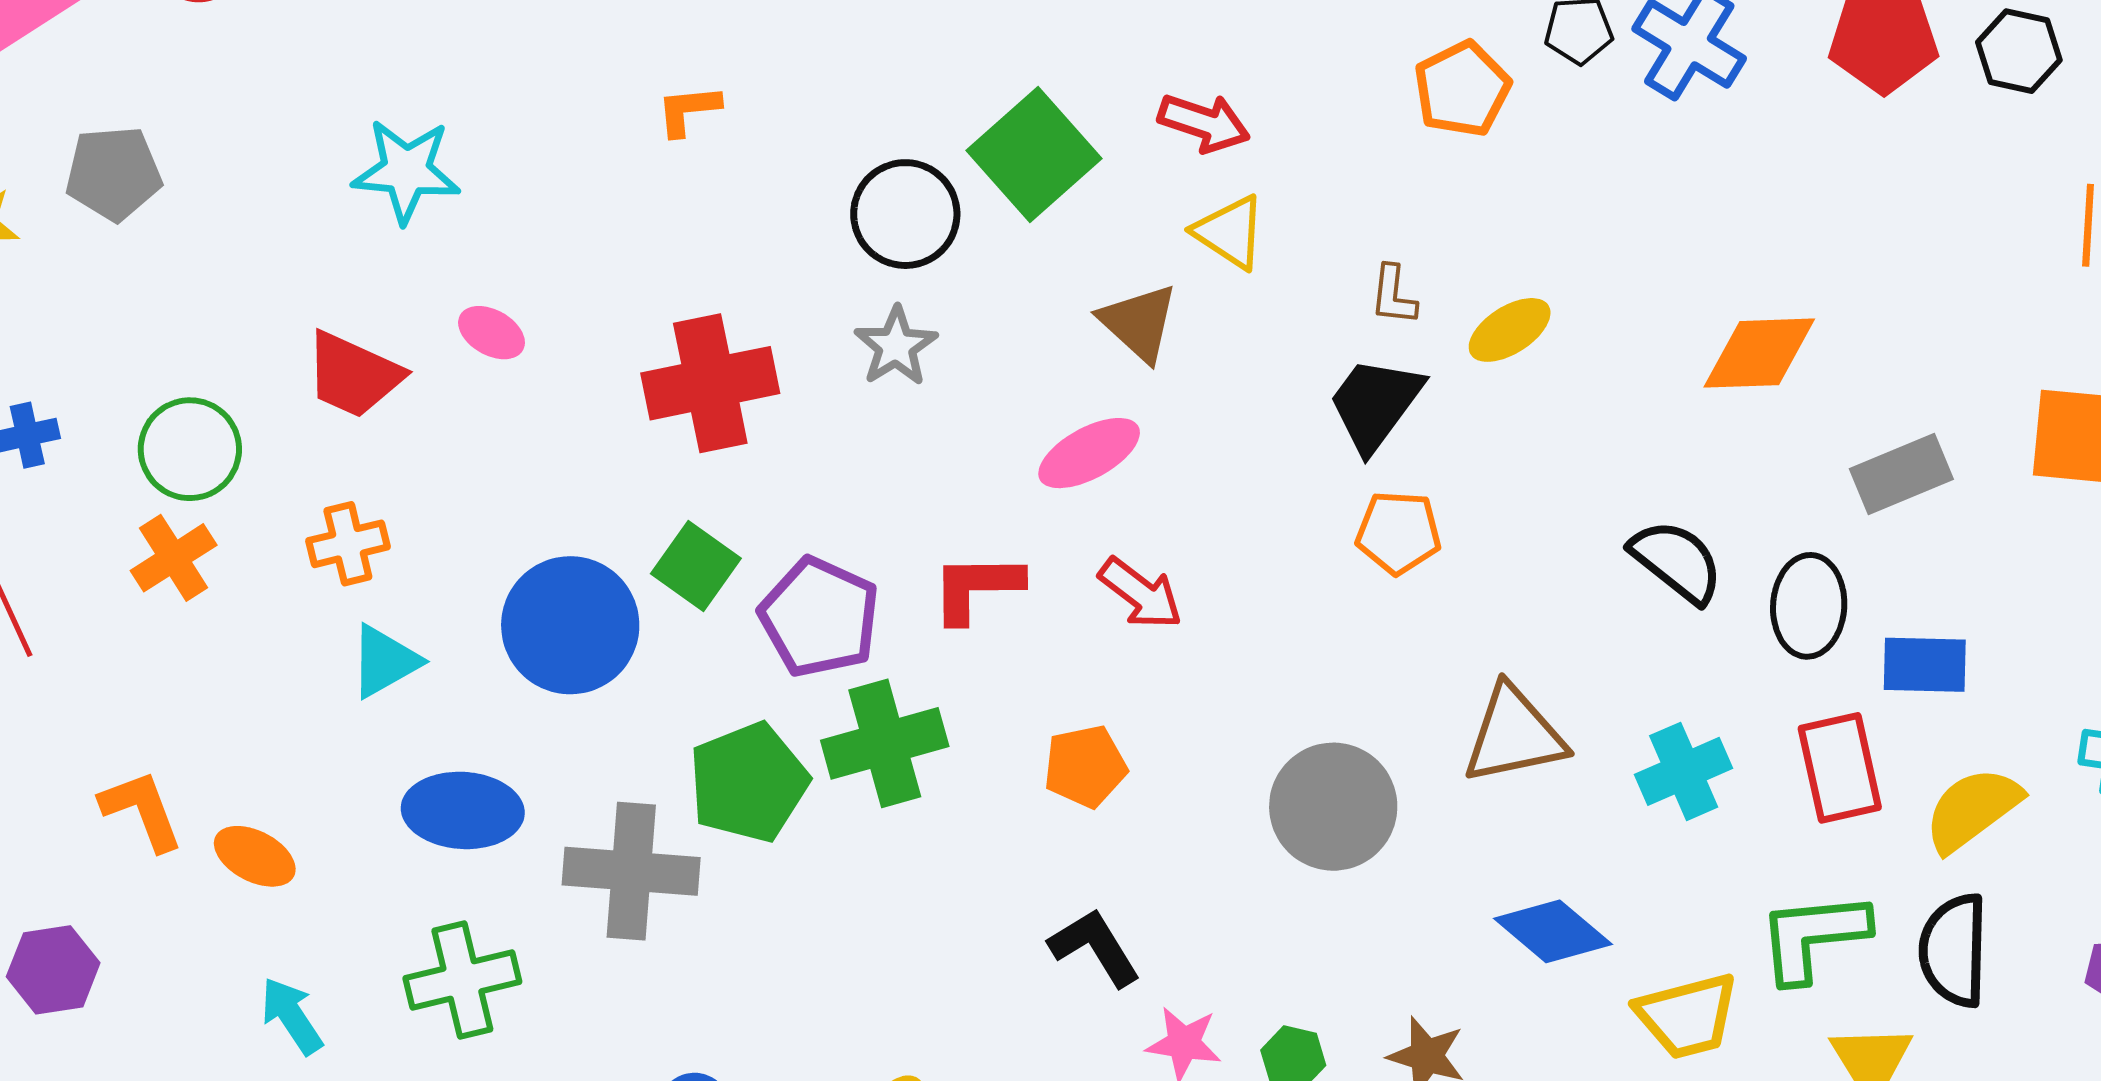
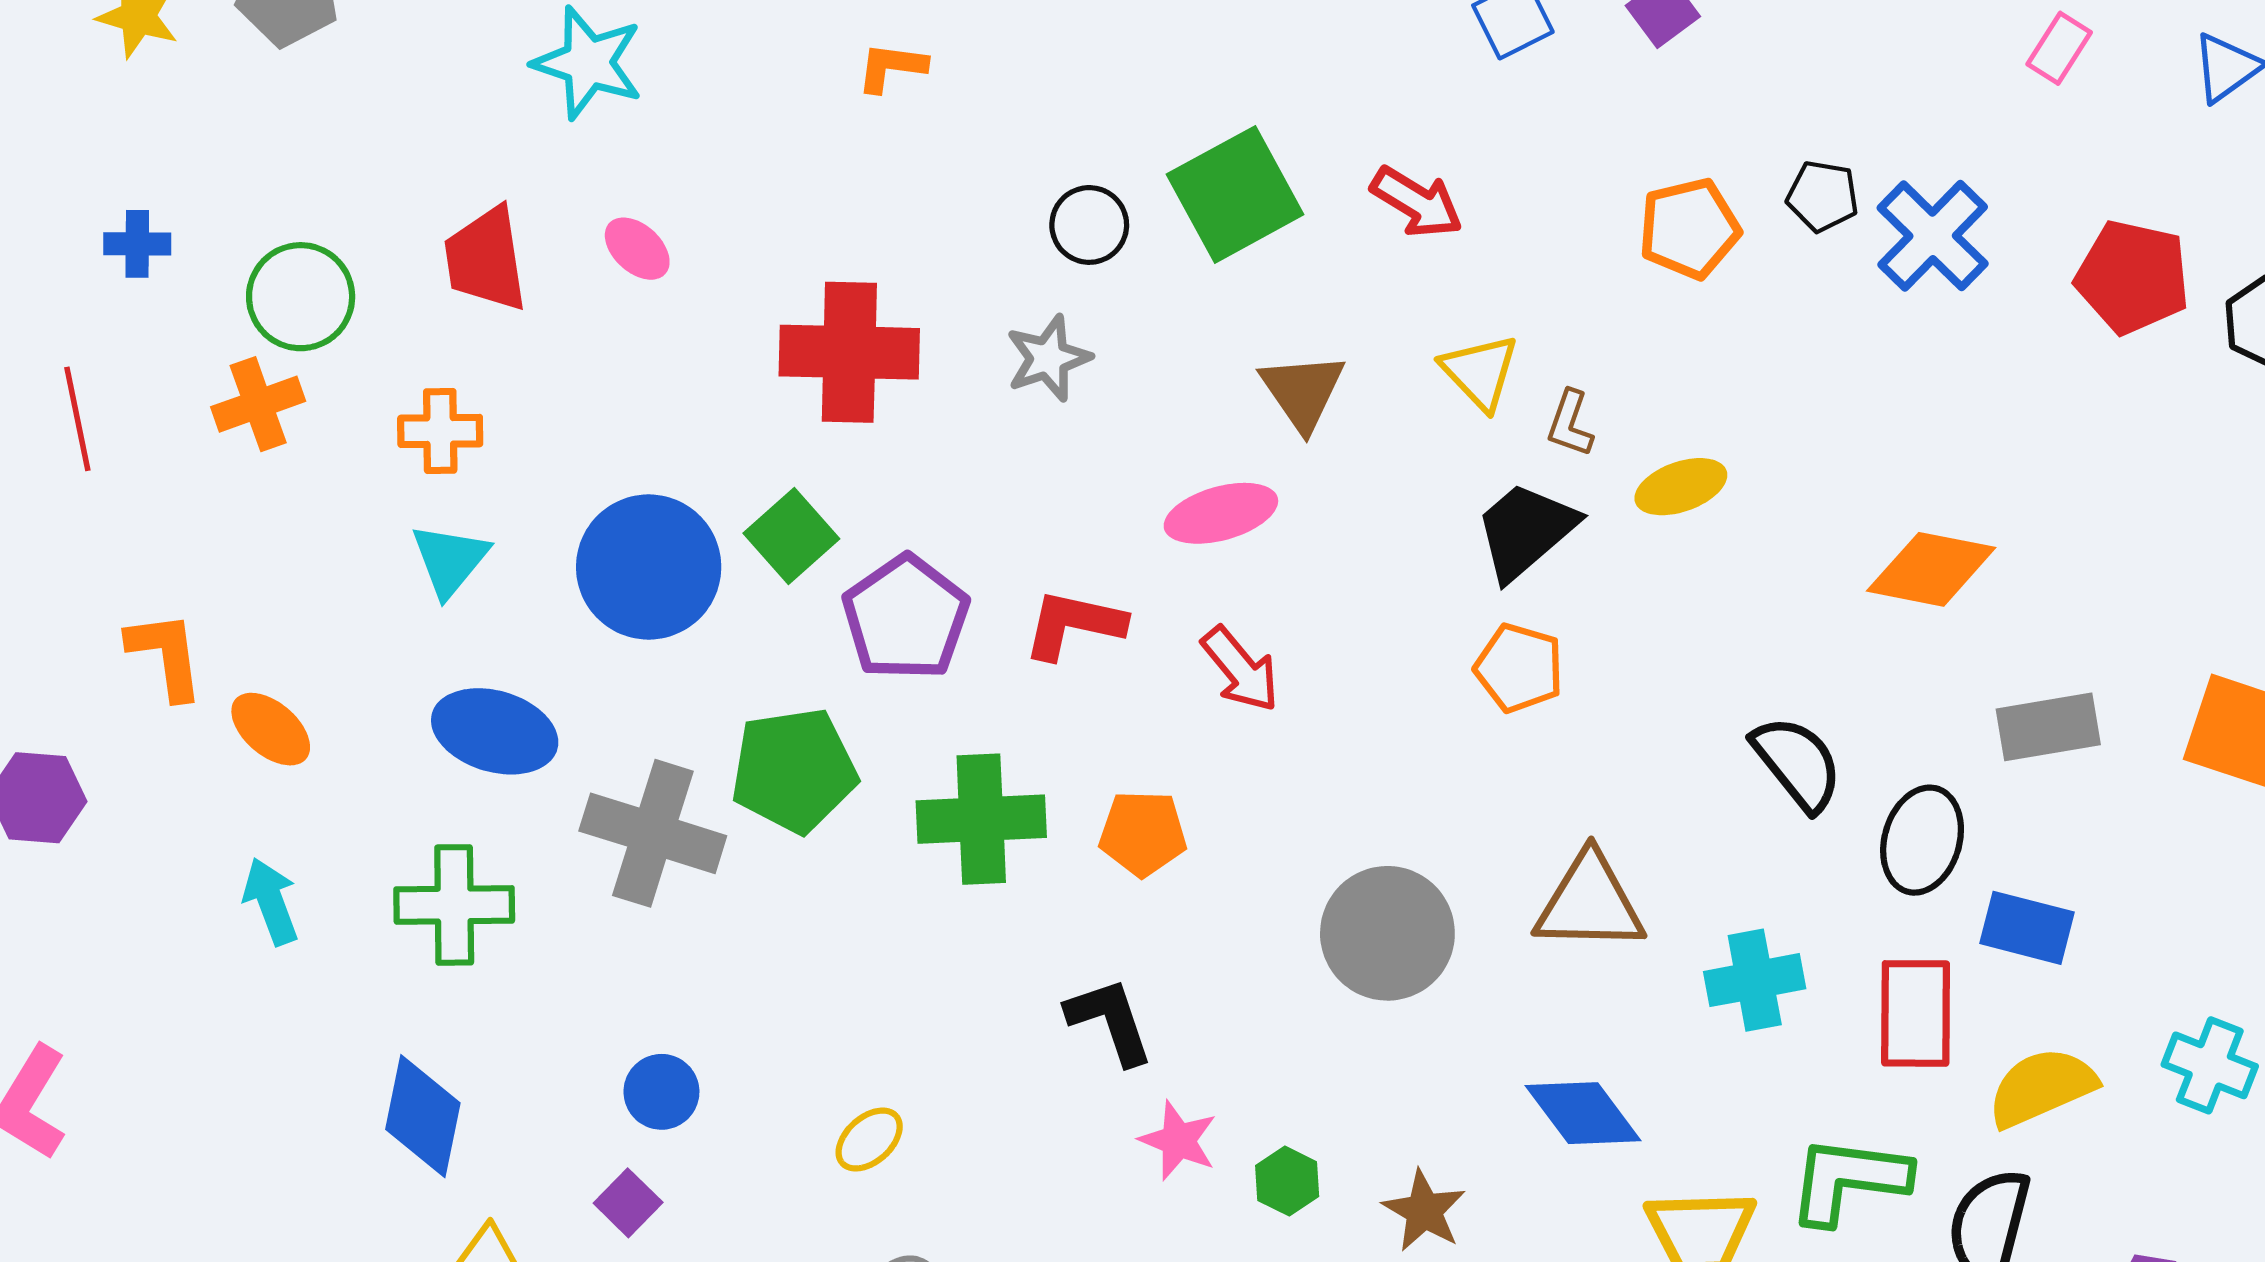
black circle: (905, 214) -> (1089, 225), size x0.7
yellow triangle: (1230, 232) -> (1480, 372), moved
red trapezoid: (353, 375) -> (486, 259), turned 44
cyan triangle: (385, 661) -> (450, 560), turned -34
green cross: (885, 743) -> (981, 819), moved

